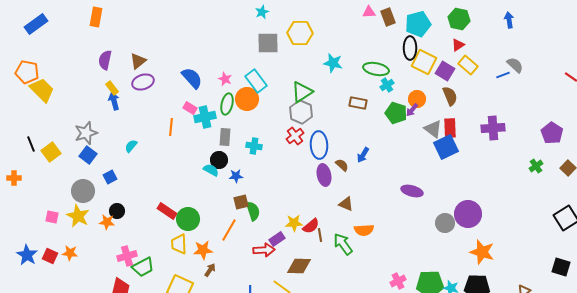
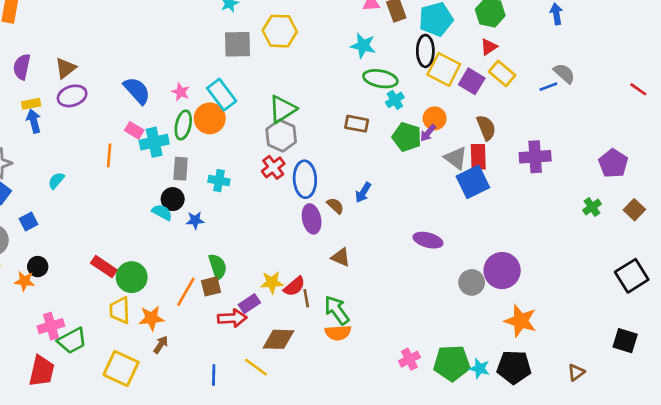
cyan star: (333, 63) -> (363, 46), moved
yellow rectangle: (112, 88) -> (31, 104), turned -64
brown semicircle: (450, 96) -> (486, 128), moved
brown square: (241, 202) -> (211, 286), moved
orange semicircle: (364, 230) -> (338, 333), moved

